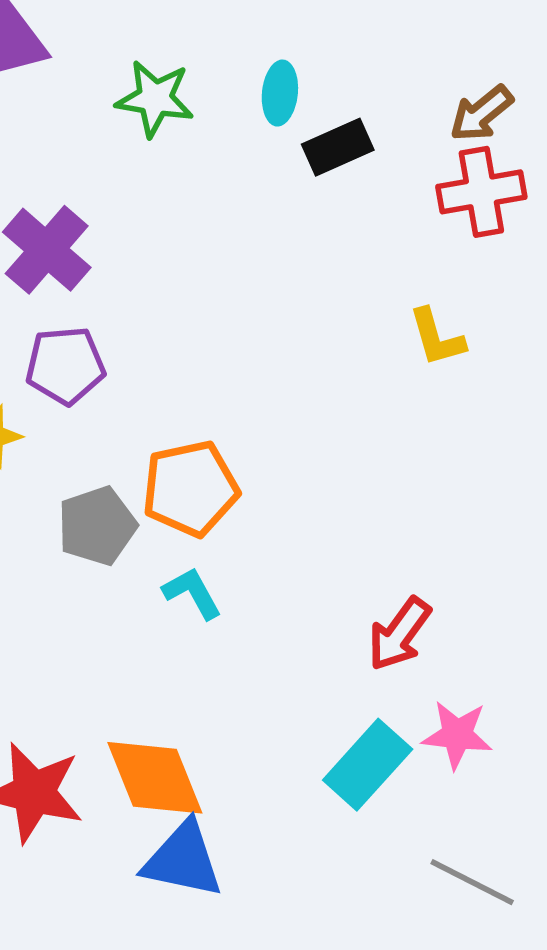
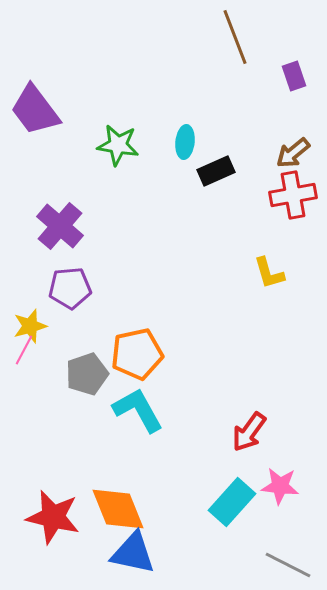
cyan L-shape: (192, 593) -> (138, 410), size x1.6

